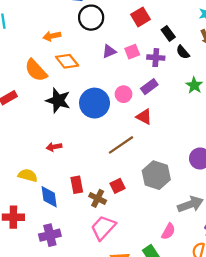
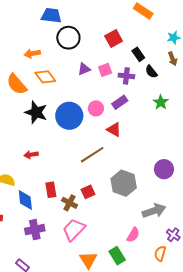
purple cross: (50, 235) -> (35, 230), moved

